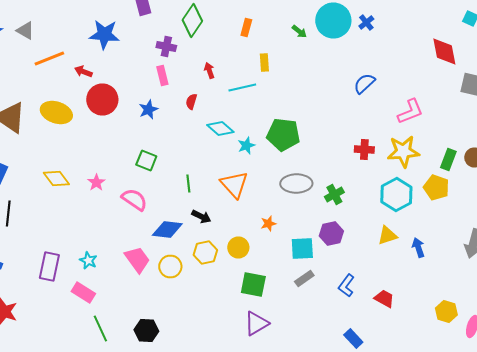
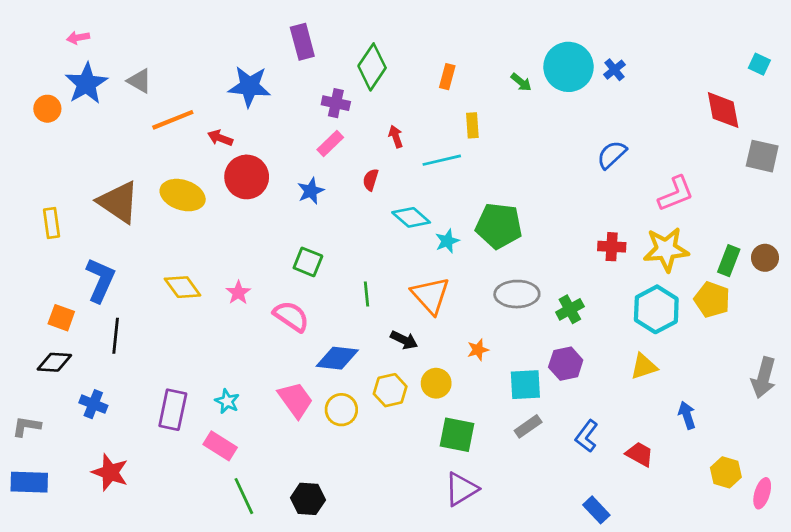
pink rectangle: (162, 76) -> (330, 144), turned 60
black arrow: (201, 216) -> (404, 340), moved
blue arrow: (418, 248) -> (687, 415), moved

